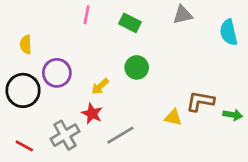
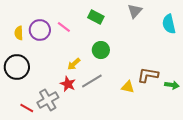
pink line: (87, 15) -> (64, 27), moved, turned -64
gray triangle: (183, 15) -> (135, 11), turned -35
purple circle: (57, 73) -> (40, 30), moved
gray line: (120, 135) -> (92, 81), moved
red line: (24, 146) -> (27, 108), moved

